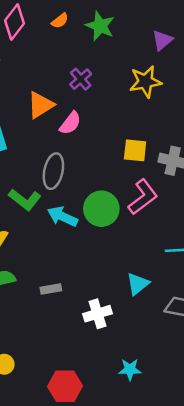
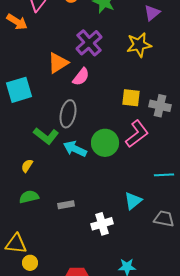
purple cross: (81, 79) -> (89, 43), size x1.5

